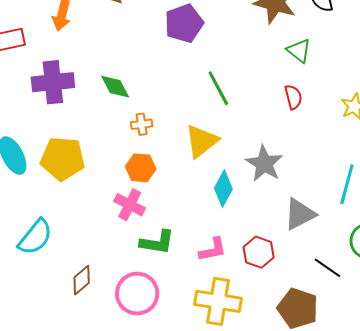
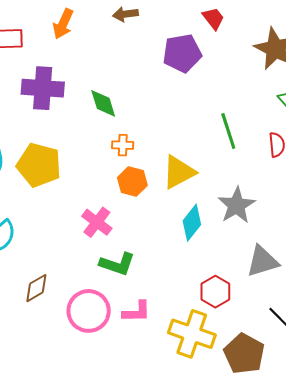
green line: (218, 88) -> (228, 131), moved
orange hexagon: (141, 168) -> (132, 181), moved
pink L-shape: (213, 250) -> (137, 312), moved
yellow cross: (218, 301) -> (192, 334), moved

